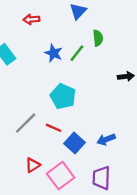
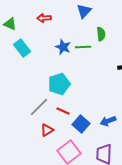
green line: (77, 53) -> (83, 47), turned 49
cyan pentagon: (63, 96) -> (59, 84), moved, turned 30
red triangle: (33, 165) -> (47, 130), moved

